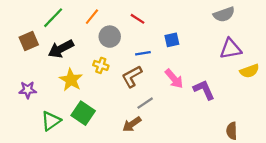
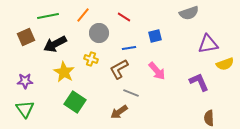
gray semicircle: (224, 14) -> (189, 13), moved
green line: (53, 18) -> (48, 16), turned 35
purple L-shape: (204, 90) -> (199, 82), moved
gray line: (145, 103) -> (131, 93), turned 56
green triangle: (51, 121) -> (25, 109), moved, turned -30

